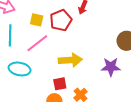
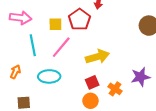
purple star: (111, 67) -> (140, 77), moved

